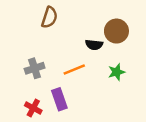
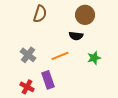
brown circle: (116, 31) -> (85, 15), moved
gray cross: (35, 68) -> (28, 55), turned -35

